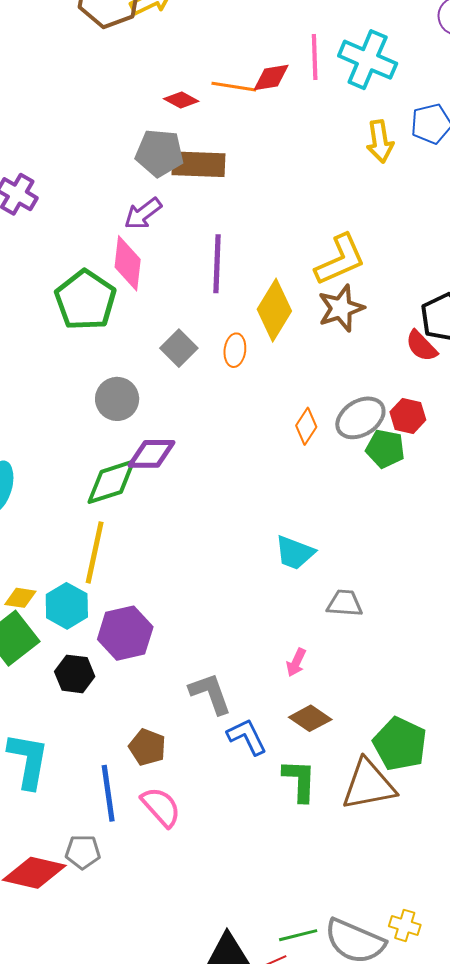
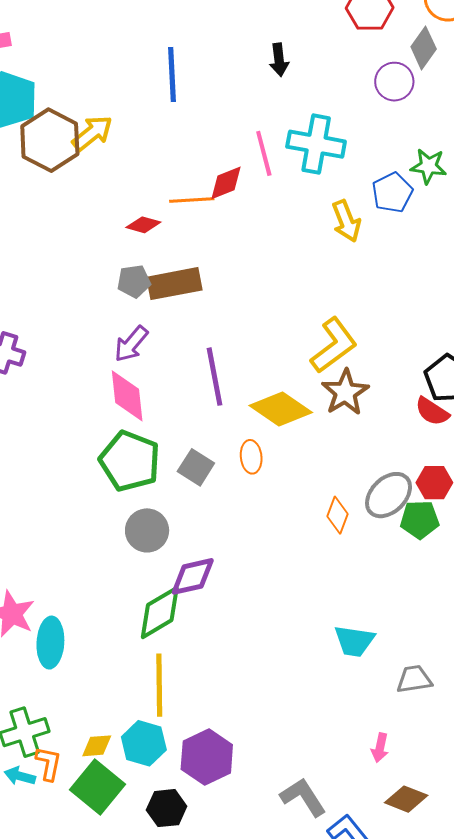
gray pentagon: (159, 153) -> (134, 281), size x0.7
green pentagon: (85, 300) -> (130, 461), moved
yellow diamond: (274, 310) -> (281, 409), turned -74

